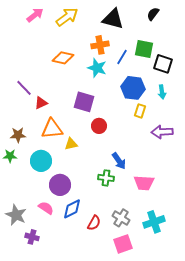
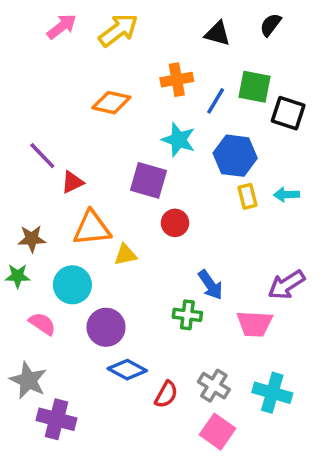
black triangle: (113, 19) -> (217, 34), moved, size x0.7
cyan star: (97, 68) -> (179, 140), moved
cyan arrow: (162, 92) -> (286, 195), moved, turned 96
yellow rectangle: (140, 111) -> (248, 196), turned -32
purple arrow: (162, 132) -> (286, 285), moved, turned -30
pink semicircle: (46, 208) -> (42, 324), moved
blue diamond: (72, 209) -> (127, 370), turned 55
cyan cross: (154, 222) -> (272, 393), turned 35
purple cross: (32, 237) -> (56, 419), size x1.5
pink square: (123, 244) -> (217, 432), turned -36

